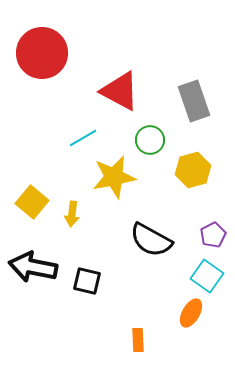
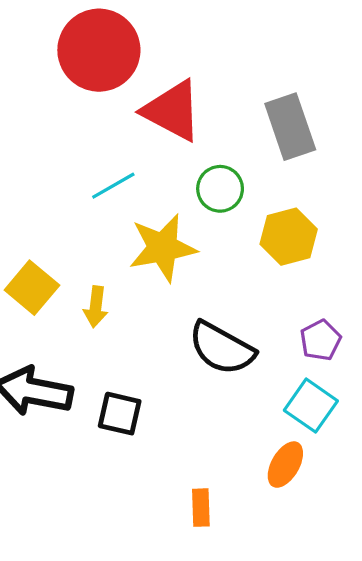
red circle: (42, 53) -> (99, 50), moved

